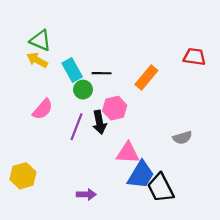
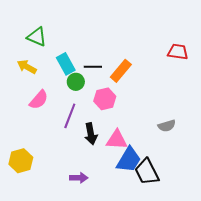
yellow arrow: (37, 60) -> (27, 67), moved
orange rectangle: (146, 78) -> (121, 71), moved
black arrow: (99, 122) -> (91, 134), moved

